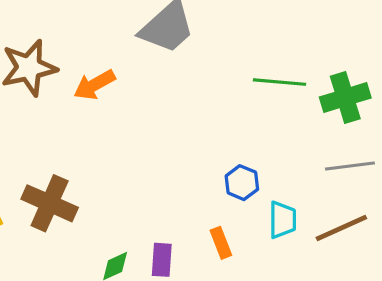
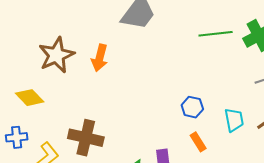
orange arrow: (94, 85) -> (100, 58), turned -36
blue hexagon: (242, 183) -> (192, 107), moved

